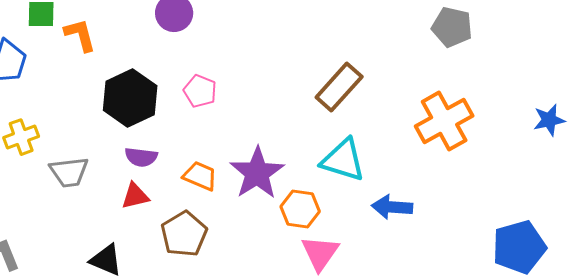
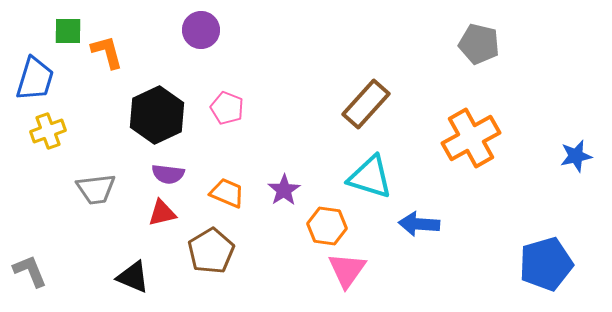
blue star: (549, 120) -> (576, 156), moved
yellow cross: (21, 137) -> (48, 131), moved
purple star: (257, 173) -> (284, 190), size x0.6

